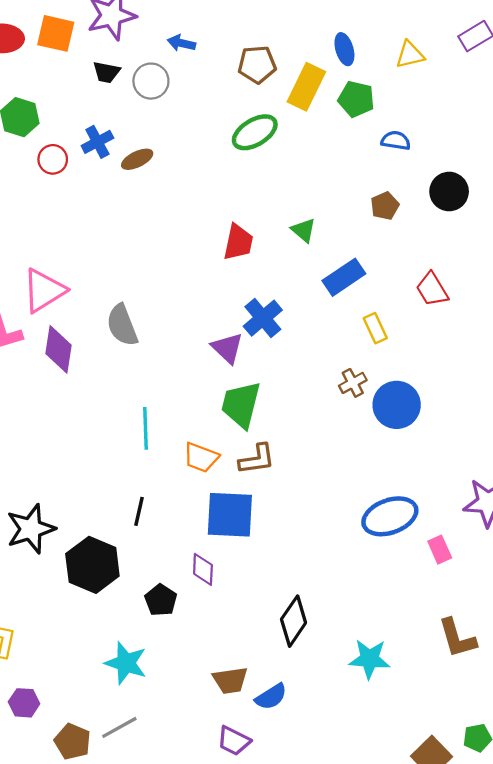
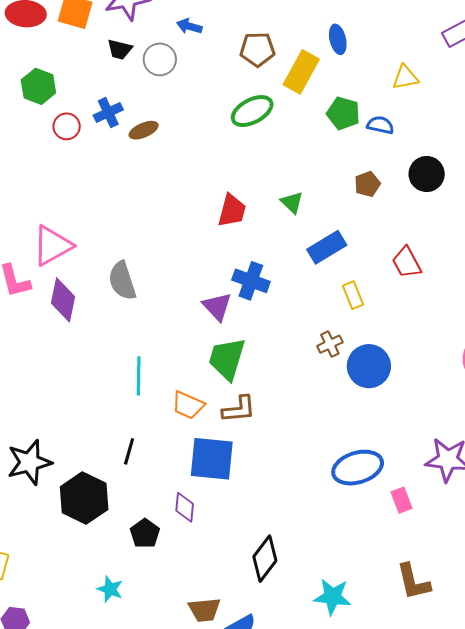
yellow triangle: (410, 55) -> (405, 77), moved
green pentagon: (356, 99) -> (343, 113), moved
blue cross: (263, 318) -> (251, 281), turned -33
cyan star: (126, 663) -> (110, 589), size x0.7

